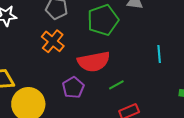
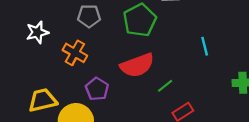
orange cross: (53, 41) -> (75, 53), moved
purple pentagon: (73, 88) -> (97, 89), moved

